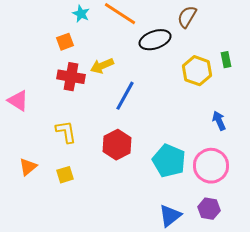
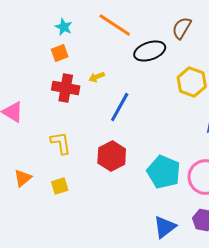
cyan star: (81, 14) -> (64, 27), moved
yellow arrow: (102, 66) -> (97, 77), size x0.7

